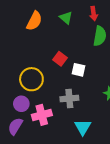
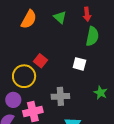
red square: (60, 59) -> (41, 61), moved
white square: (78, 70) -> (79, 64), moved

